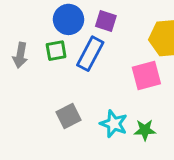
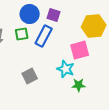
cyan star: (114, 124) -> (66, 69), moved

